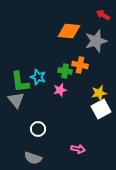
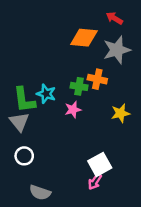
red arrow: (103, 15) -> (114, 18), moved
white square: (101, 109) -> (100, 164), moved
white circle: (38, 129) -> (24, 156), moved
pink arrow: (78, 149) -> (95, 181), turned 112

